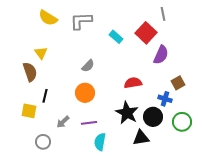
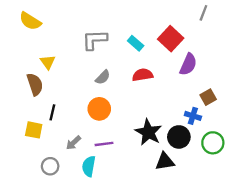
gray line: (163, 14) -> (203, 13), moved, turned 32
yellow semicircle: (48, 18) -> (30, 21), moved
gray L-shape: (81, 21) -> (95, 40), moved
red semicircle: (133, 83) -> (143, 75), moved
cyan semicircle: (100, 142) -> (89, 166), moved

